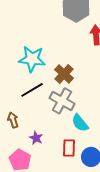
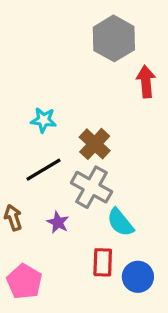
cyan star: (32, 59) -> (44, 120), size x0.6
purple star: (36, 138) -> (58, 222), moved

